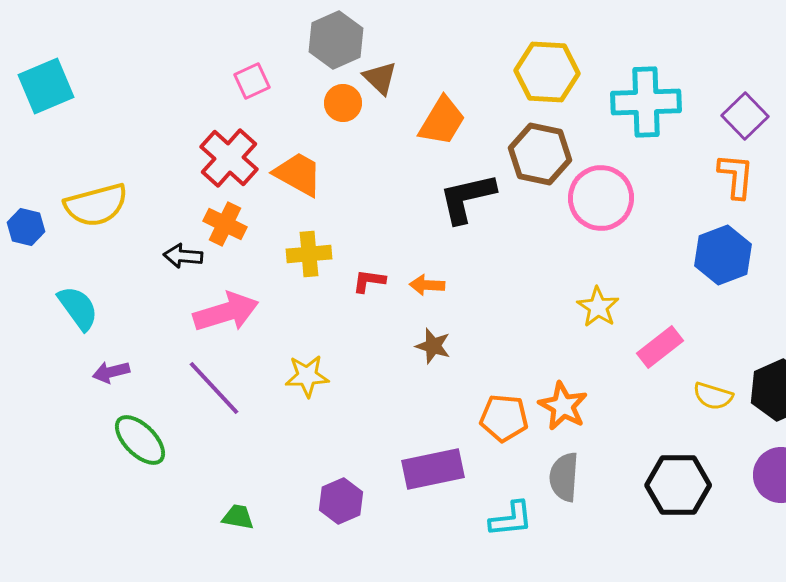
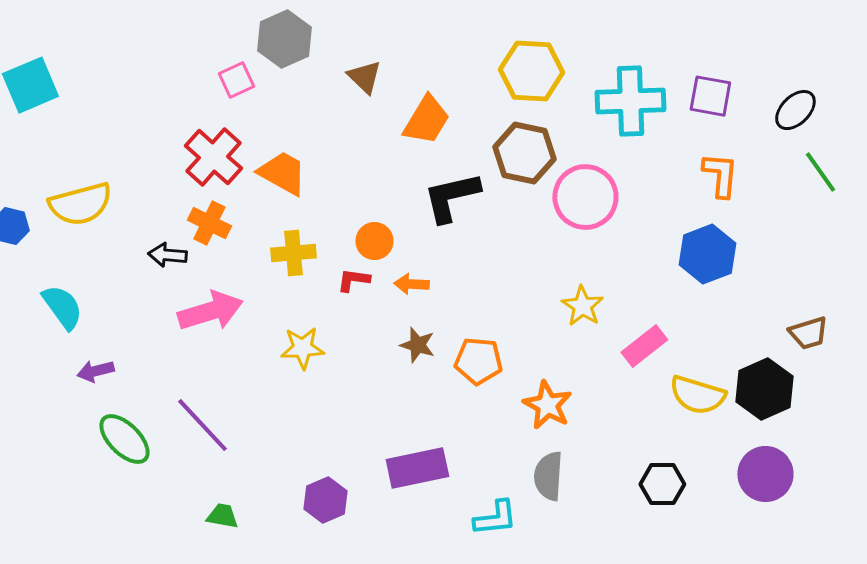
gray hexagon: (336, 40) -> (284, 39), moved
orange circle: (343, 103) -> (374, 241), moved
purple square: (745, 116) -> (710, 96), moved, turned -36
yellow star: (307, 376) -> (302, 348), moved
purple line: (214, 388) -> (202, 425), moved
yellow semicircle: (713, 396) -> (697, 395), size x1.4
orange pentagon: (504, 418) -> (478, 361), moved
black hexagon: (678, 485) -> (662, 484), size x0.7

